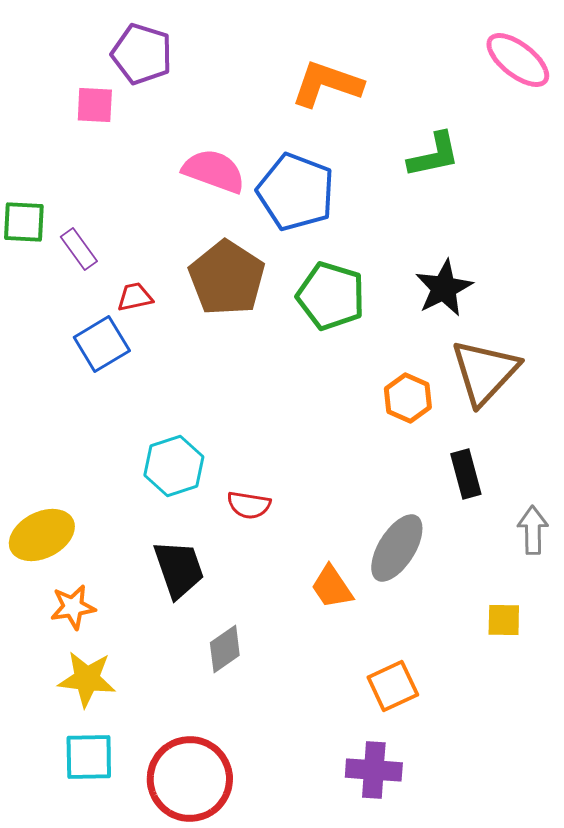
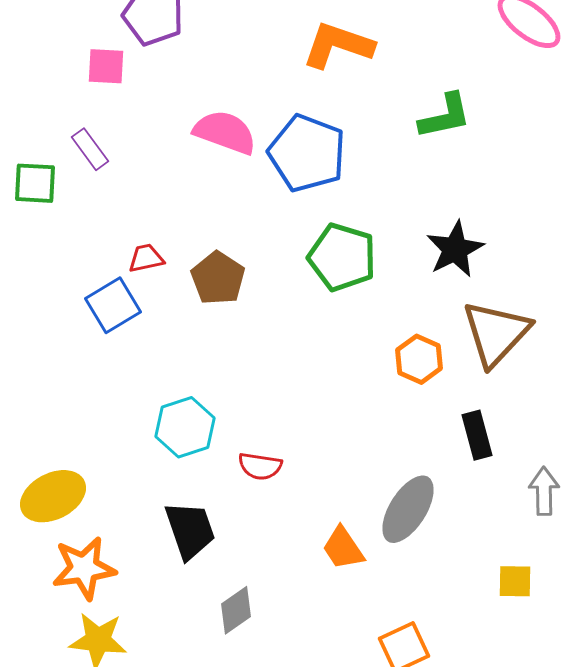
purple rectangle: (79, 249) -> (90, 149), moved
brown pentagon: (227, 278) -> (218, 278), moved, size x0.7
orange star: (73, 607) -> (84, 568), size x1.4

